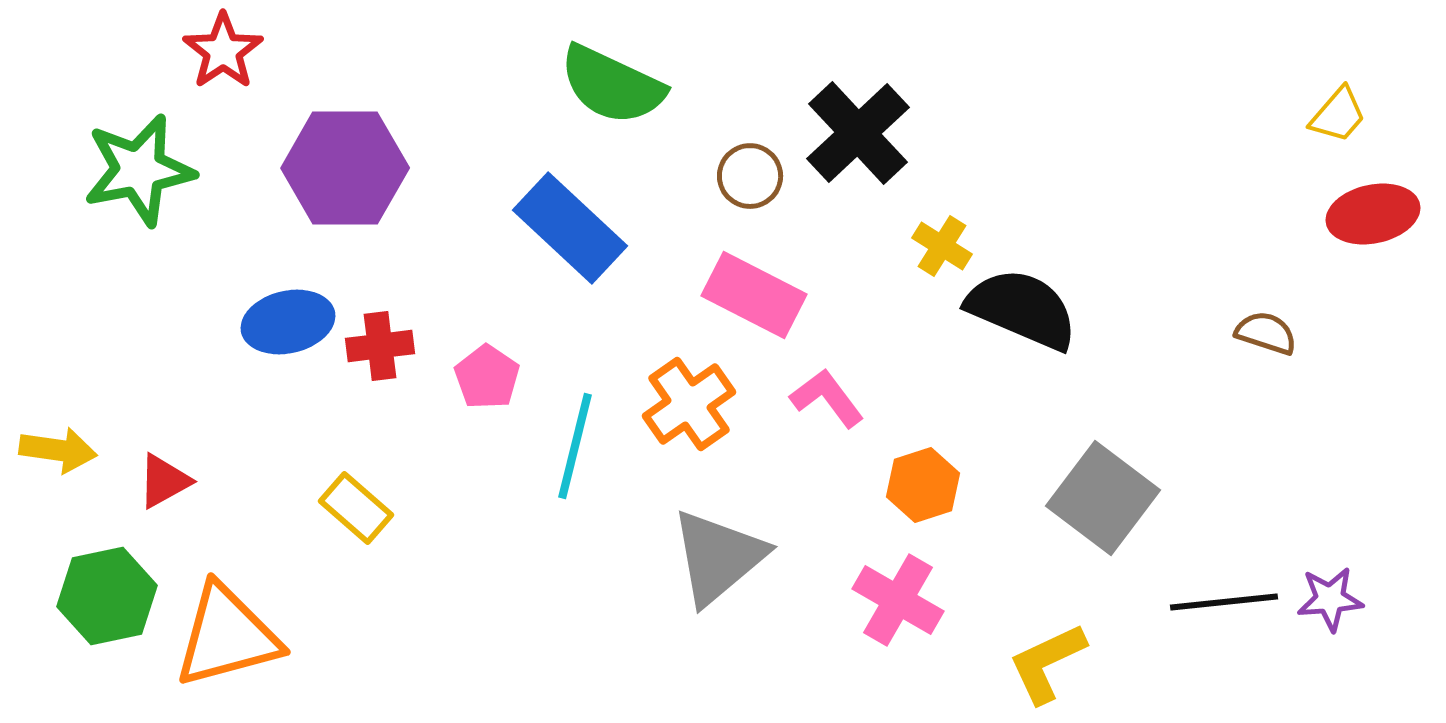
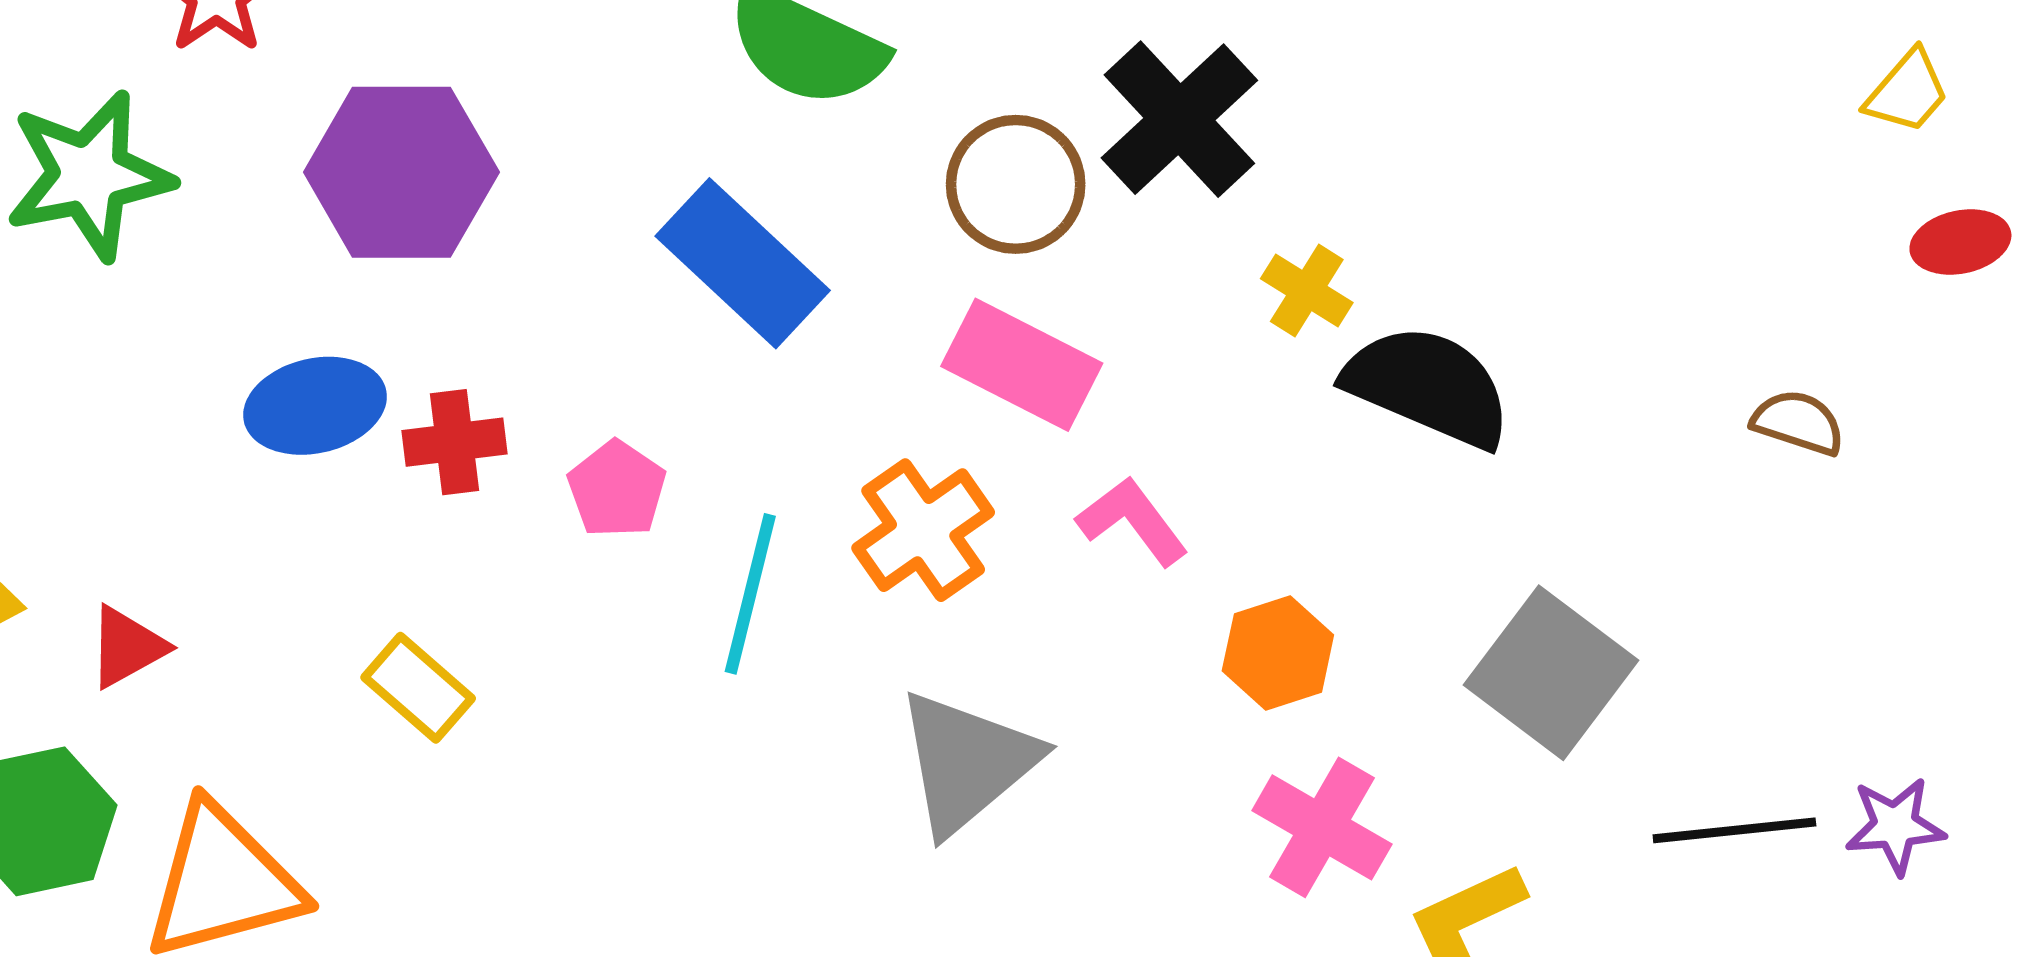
brown circle: (750, 176) -> (1016, 184), size x1.4
red ellipse: (1373, 214) -> (1960, 242), size x0.7
pink cross: (898, 600) -> (1322, 827), moved

